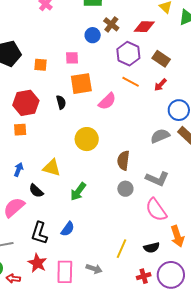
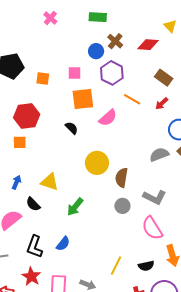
purple hexagon: (128, 54) -> (112, 73), moved
black semicircle: (61, 102) -> (72, 128), moved, turned -32
yellow circle: (87, 139) -> (97, 163), moved

